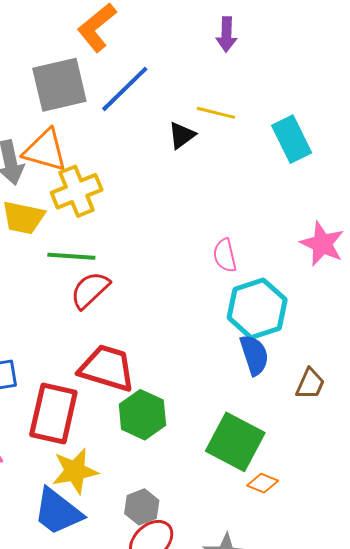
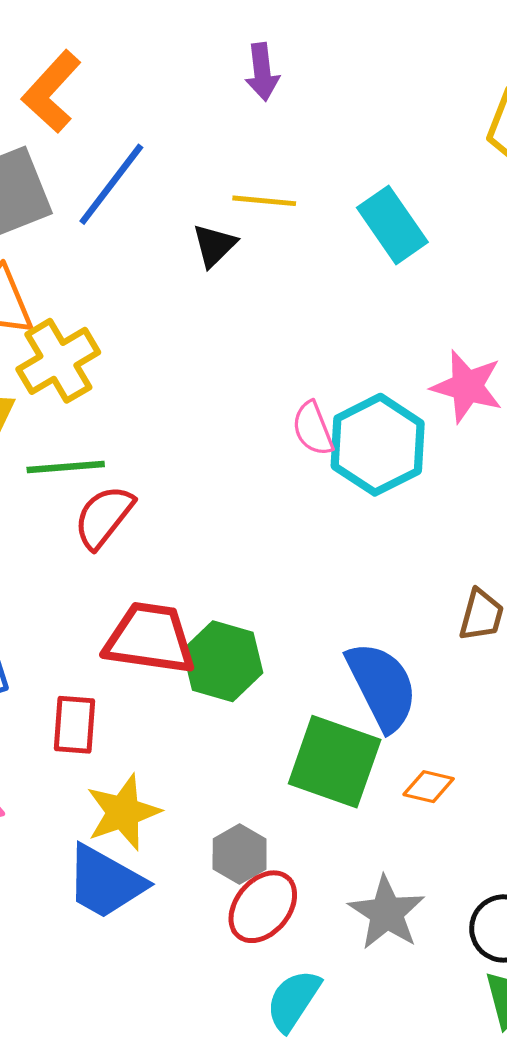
cyan hexagon: (257, 309) -> (378, 445), moved
blue semicircle: (254, 355) -> (382, 686), moved, size x1.4
red rectangle: (53, 414) -> (75, 725), size x0.6
green hexagon: (142, 415) -> (223, 661), moved
green square: (235, 442) -> (335, 762), moved

